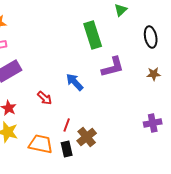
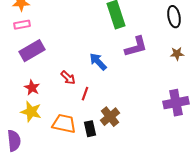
purple cross: (153, 123) -> (176, 103), size x1.4
red line: (67, 125) -> (85, 94), moved

